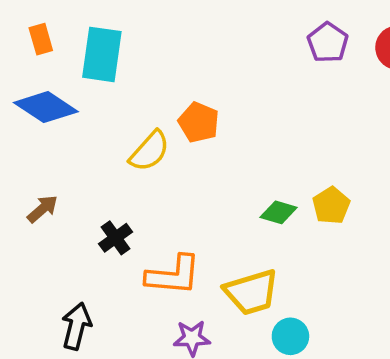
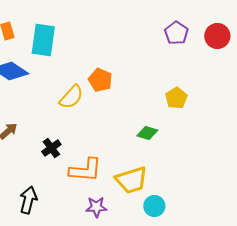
yellow pentagon: (331, 206) -> (176, 98), moved

